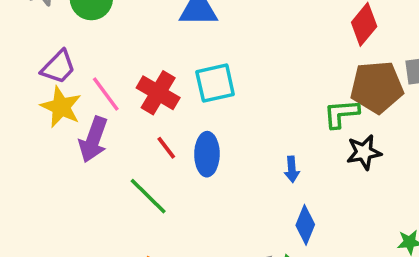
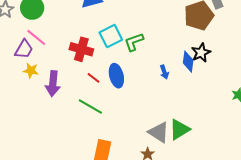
pink line: (106, 94) -> (36, 37), moved
yellow star: (61, 107) -> (31, 71), size x0.7
green L-shape: (341, 114) -> (134, 42), moved
blue diamond: (305, 225) -> (188, 62), moved

